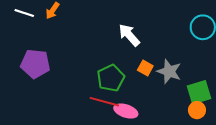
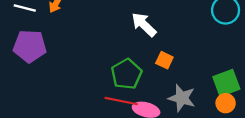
purple pentagon: (35, 64) -> (30, 46), moved
gray star: (169, 71) -> (182, 98), moved

